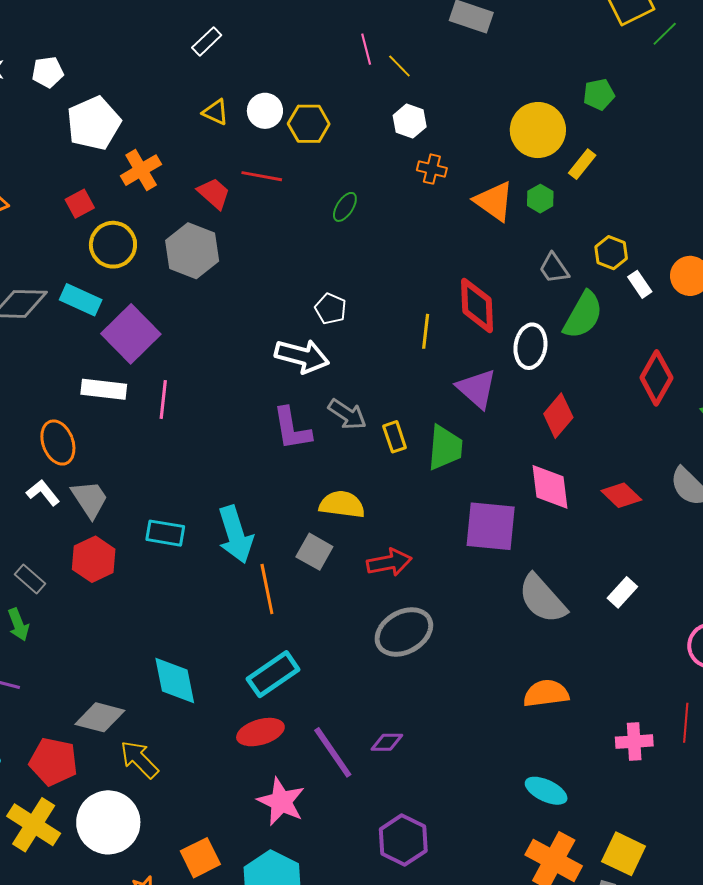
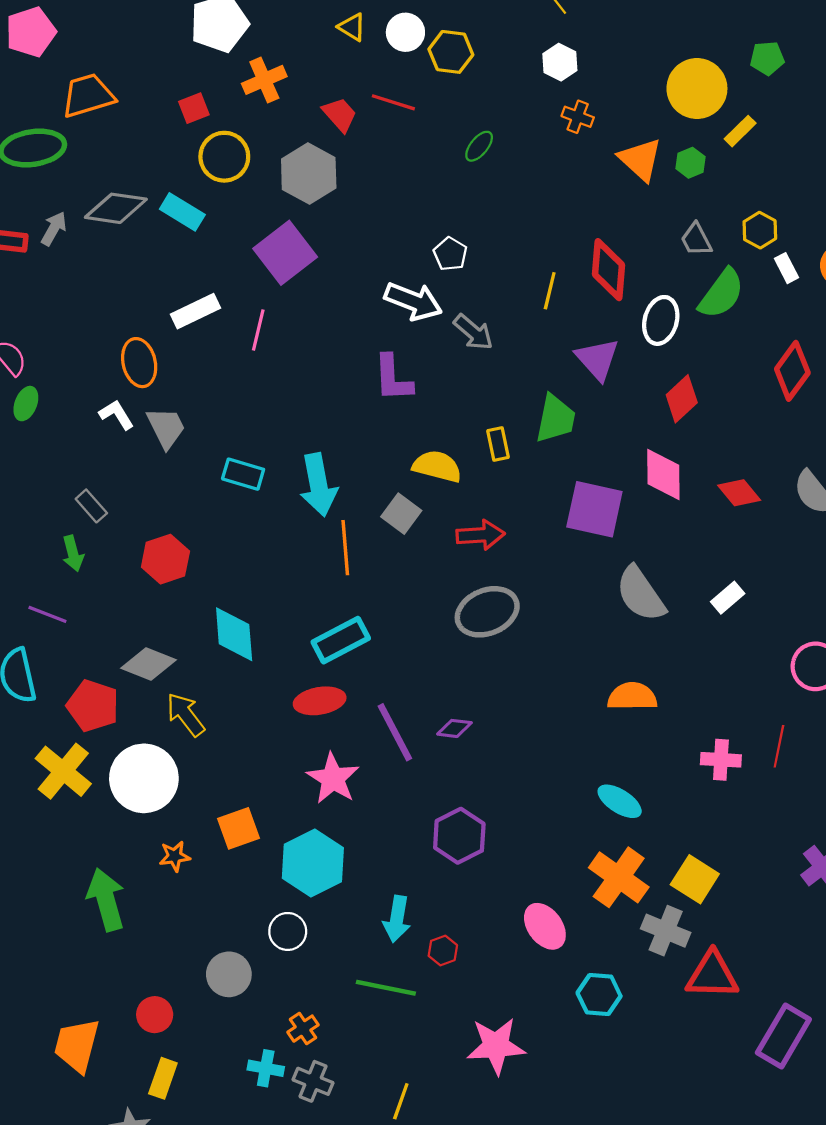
purple square: (131, 334) -> (285, 253), moved
white rectangle: (104, 389) -> (195, 311), turned -39
gray arrow: (347, 414) -> (473, 332), moved
yellow rectangle: (395, 437) -> (498, 444), moved
red hexagon: (94, 559) -> (165, 559), moved

